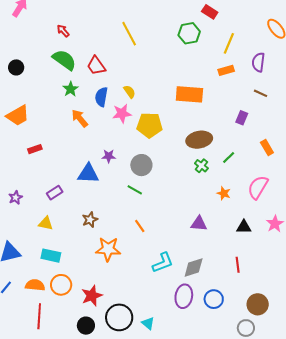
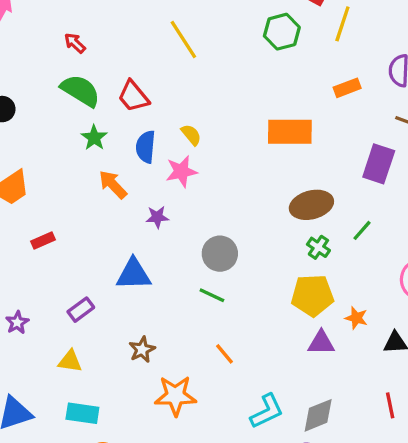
yellow line: (229, 43) -> (342, 24), moved
purple rectangle: (242, 118) -> (379, 164), size x1.6
yellow pentagon: (150, 125) -> (312, 295), moved
purple star: (109, 156) -> (157, 217), moved
orange star: (224, 193) -> (356, 318), moved

